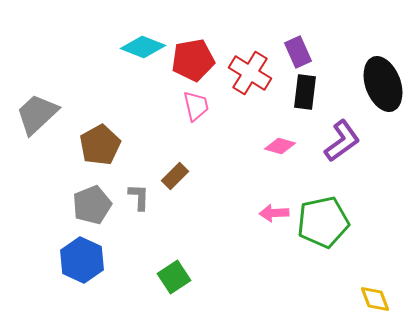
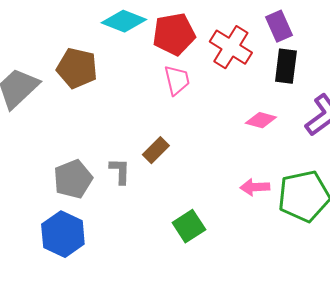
brown pentagon: (100, 145) -> (77, 68), moved, turned -30
green square: (174, 277) -> (189, 226), moved

